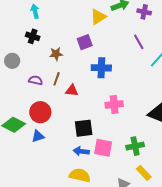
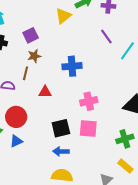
purple square: (85, 42) -> (31, 35), moved
brown star: (56, 54) -> (34, 56), moved
brown line: (57, 79) -> (25, 73), moved
green cross: (135, 146) -> (125, 139), moved
pink square: (103, 148) -> (88, 129), moved

